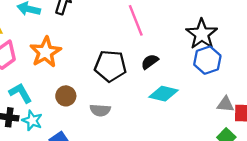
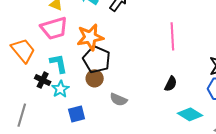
black semicircle: (150, 62) -> (171, 84), moved, turned 133
black pentagon: (110, 66) -> (97, 59), moved
cyan diamond: (163, 94) -> (190, 114), moved

